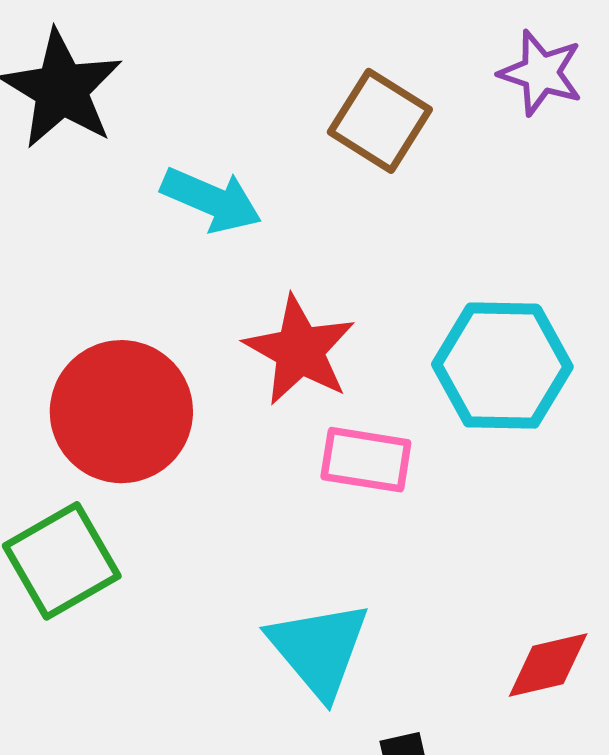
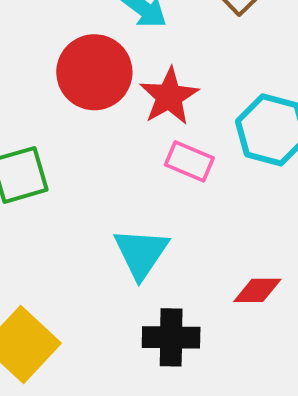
red circle: (121, 412) -> (94, 72), moved

